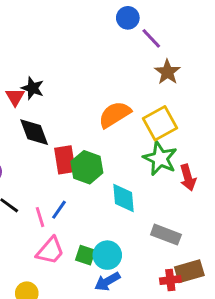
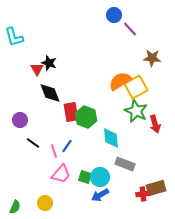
brown star: (167, 72) -> (152, 58), moved, turned -30
orange semicircle: (115, 115) -> (120, 81), moved
gray rectangle: (166, 235) -> (125, 164), moved

